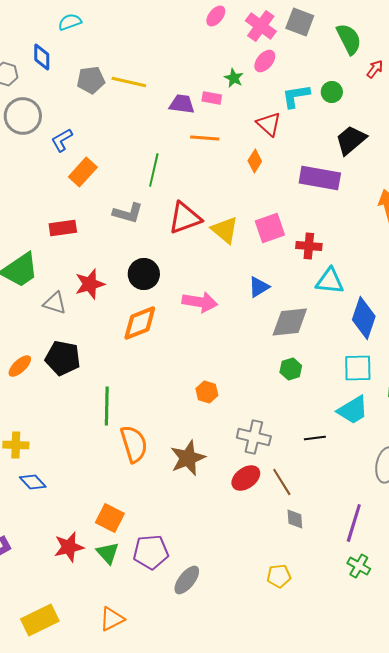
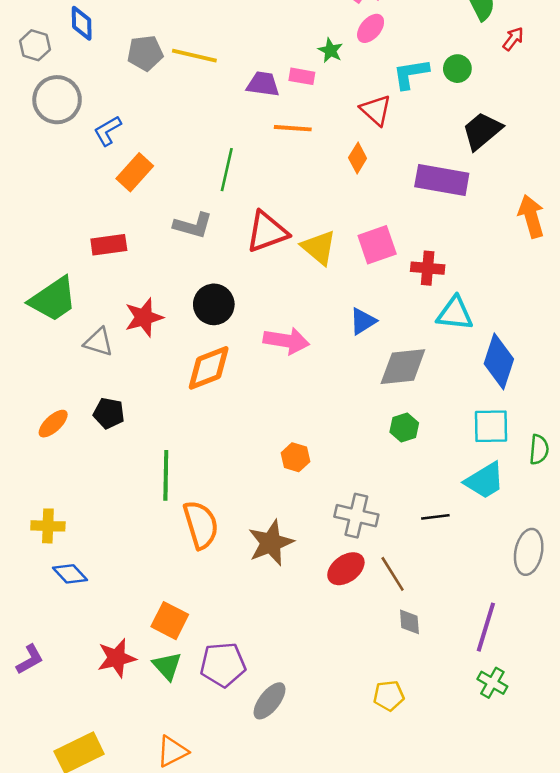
black pentagon: (63, 358) -> (109, 413), size x0.7

